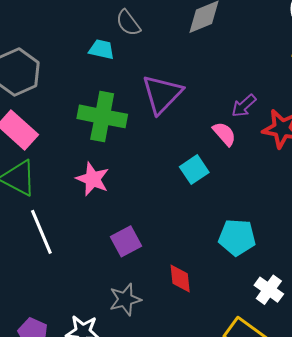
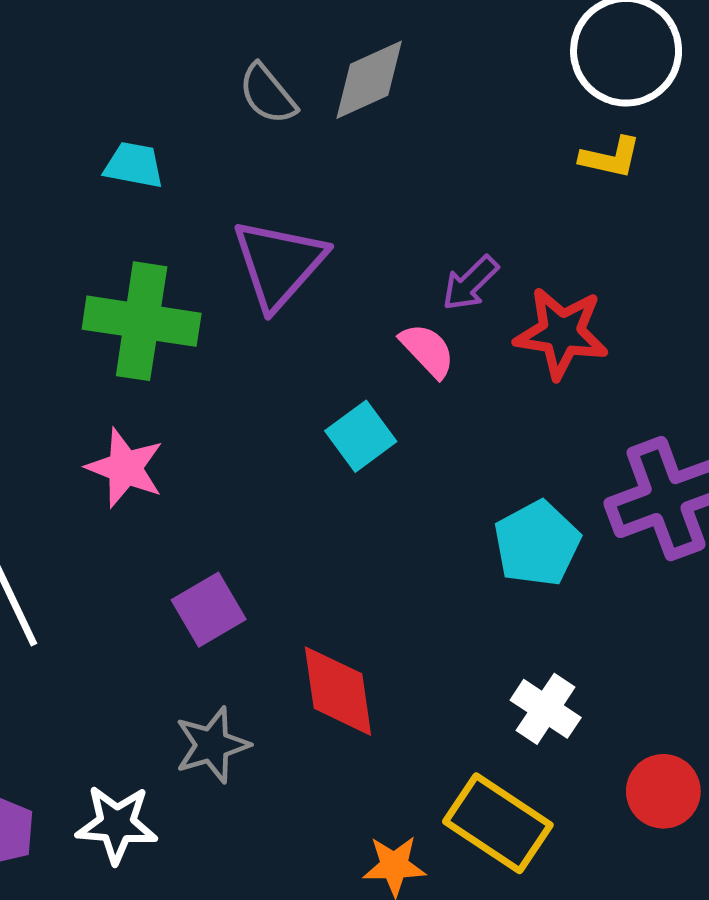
gray semicircle: (128, 23) -> (268, 94), moved
cyan pentagon: (237, 237) -> (537, 544), moved, turned -30
red diamond: (180, 278) -> (338, 691), size x1.4

